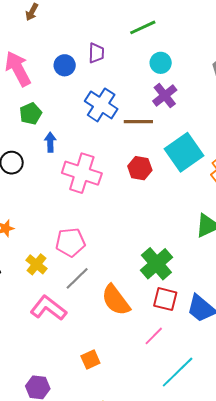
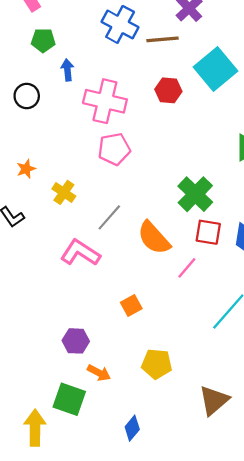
green pentagon: (31, 114) -> (43, 40), turned 30
pink pentagon: (70, 242) -> (114, 149), moved
yellow cross: (37, 264) -> (64, 192), moved
pink line: (154, 336) -> (187, 268), moved

